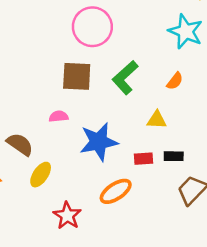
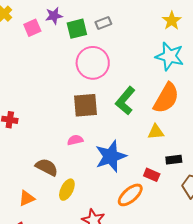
orange semicircle: (175, 81) -> (166, 98), size x2.0
red rectangle: (143, 159) -> (152, 175), moved, turned 35

